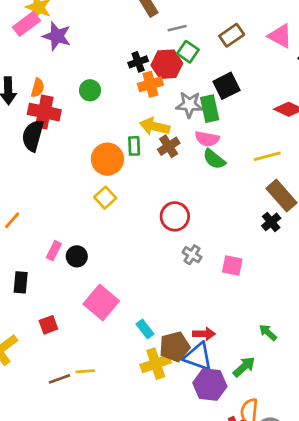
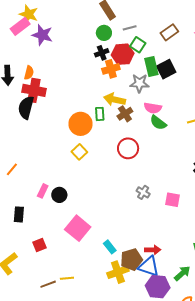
green circle: (90, 90) -> (104, 33), moved
green rectangle: (210, 109) -> (151, 66), moved
red circle: (175, 216) -> (128, 148), moved

